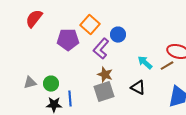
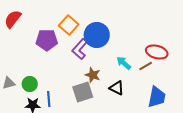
blue circle: (118, 35) -> (97, 35), size x1.6
brown star: (105, 75) -> (93, 75), moved

